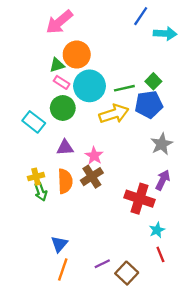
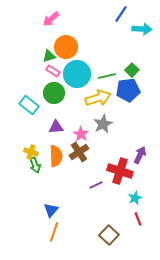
pink arrow: (59, 22) -> (51, 19), size x0.7
gray star: (162, 144) -> (103, 124), moved
yellow cross: (36, 177) -> (31, 152), turned 32
purple line: (102, 264) -> (96, 185), moved

